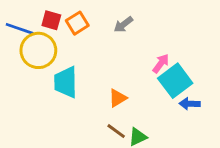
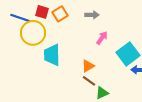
gray arrow: (123, 24) -> (92, 15), turned -144
pink arrow: (161, 63) -> (102, 38), moved
brown line: (116, 131) -> (89, 81), moved

